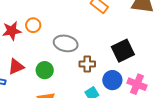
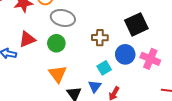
gray ellipse: (66, 43) -> (63, 18), moved

